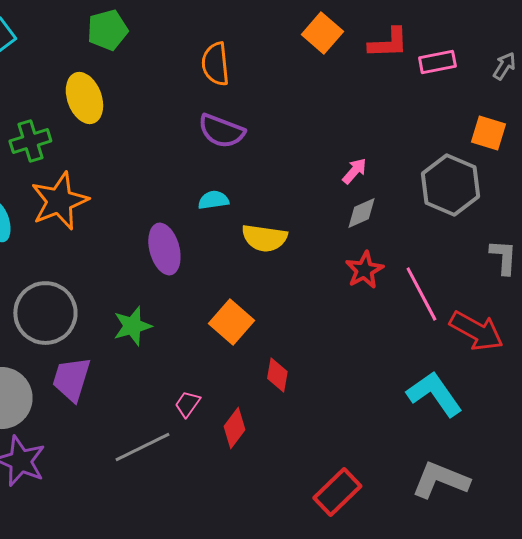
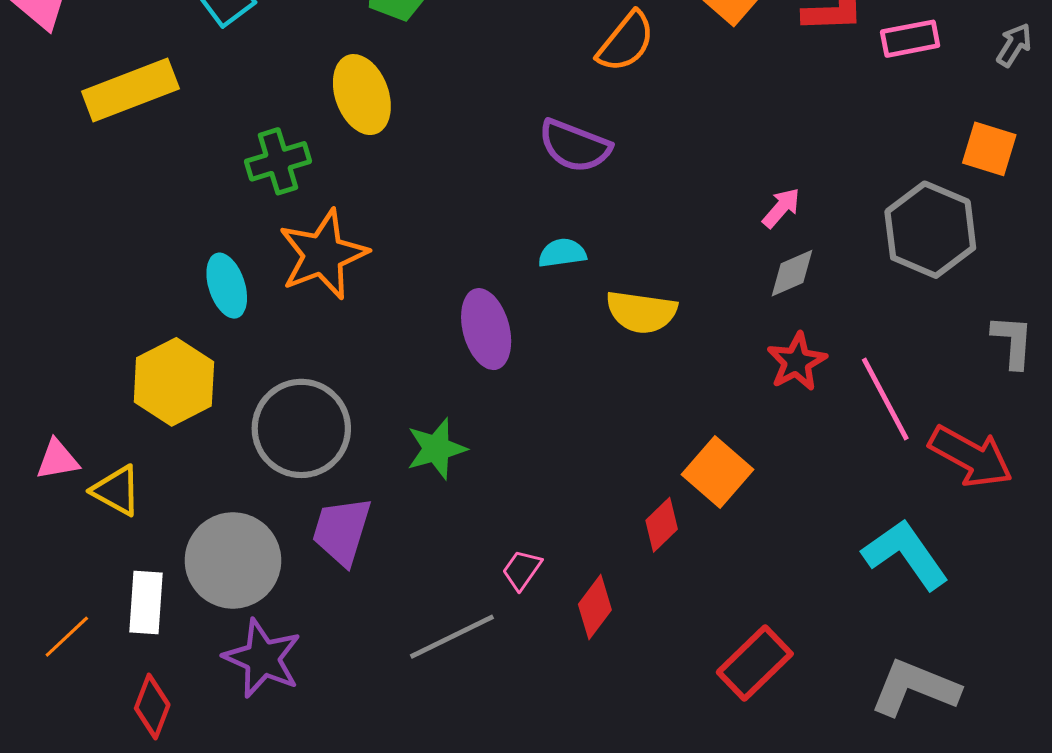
orange semicircle: (215, 64) -> (626, 42), moved, turned -135
orange square: (231, 322) -> (718, 472), moved
red diamond: (277, 375) -> (662, 525), turned 36
red rectangle: (337, 492) -> (755, 663), moved

